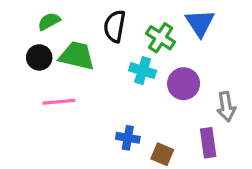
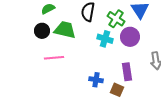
purple circle: (184, 84) -> (130, 37), moved
purple rectangle: (208, 143) -> (127, 72), moved

